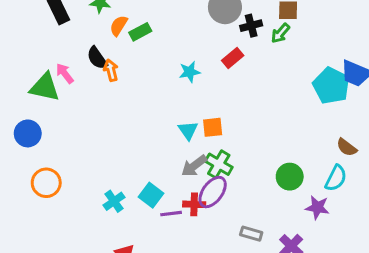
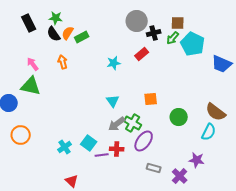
black semicircle: (97, 58) -> (54, 34), moved
cyan pentagon: (331, 86) -> (193, 44), moved
green triangle: (45, 87) -> (31, 86), moved
orange square: (213, 127) -> (151, 99), moved
brown semicircle: (347, 147) -> (216, 112), size x1.5
green circle: (290, 177) -> (179, 117), moved
purple ellipse: (213, 192) -> (144, 141), moved
purple star: (317, 207) -> (197, 160), moved

